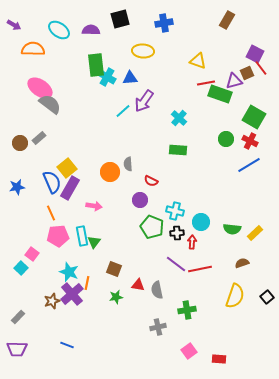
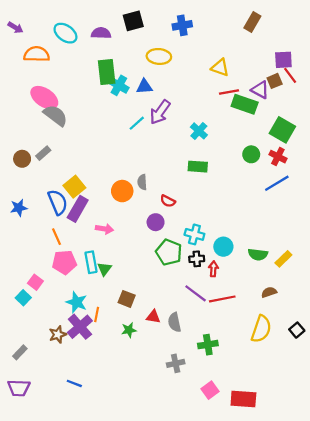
purple square: (255, 54) -> (283, 60), turned -30
purple triangle: (234, 81) -> (260, 90), turned 42
red rectangle: (219, 359) -> (243, 399), size x1.6

